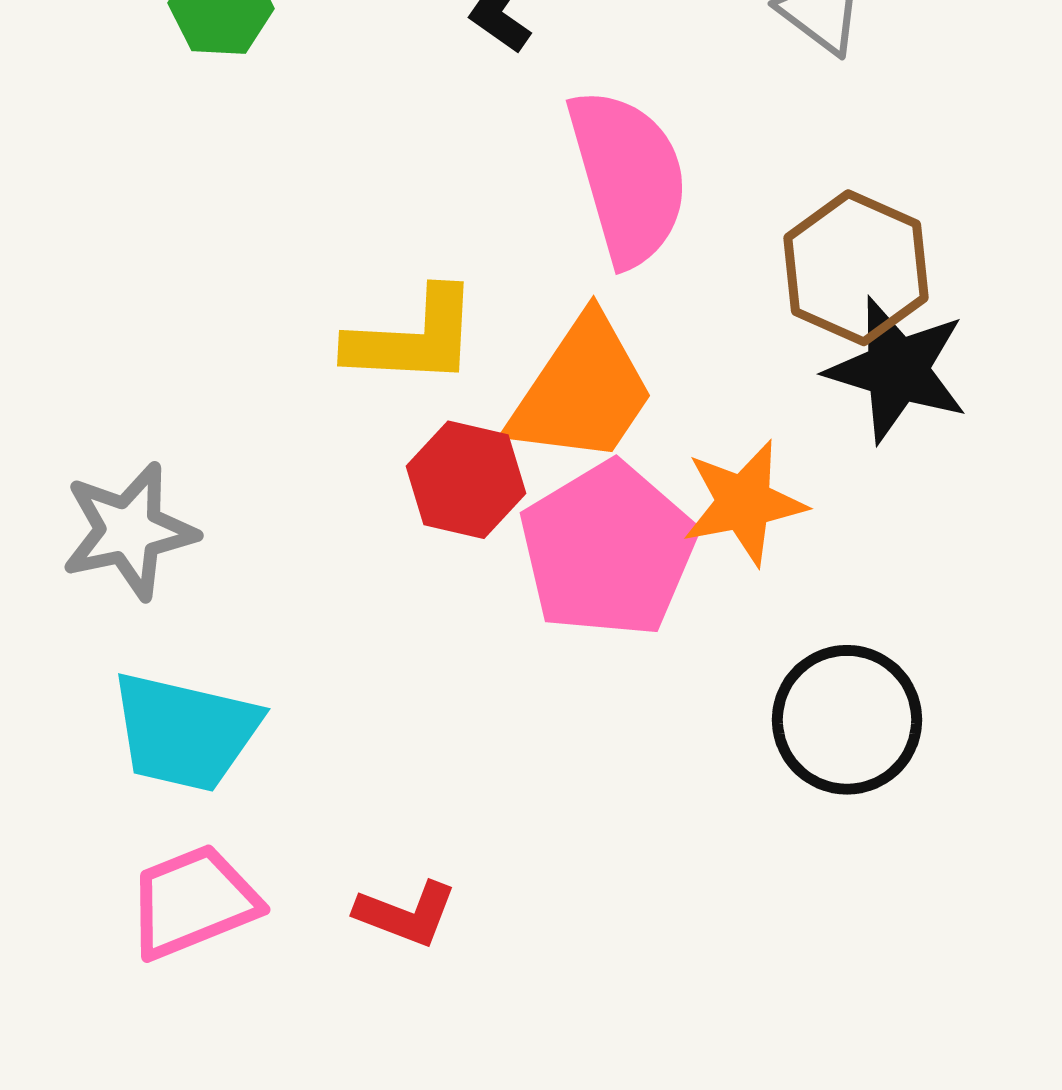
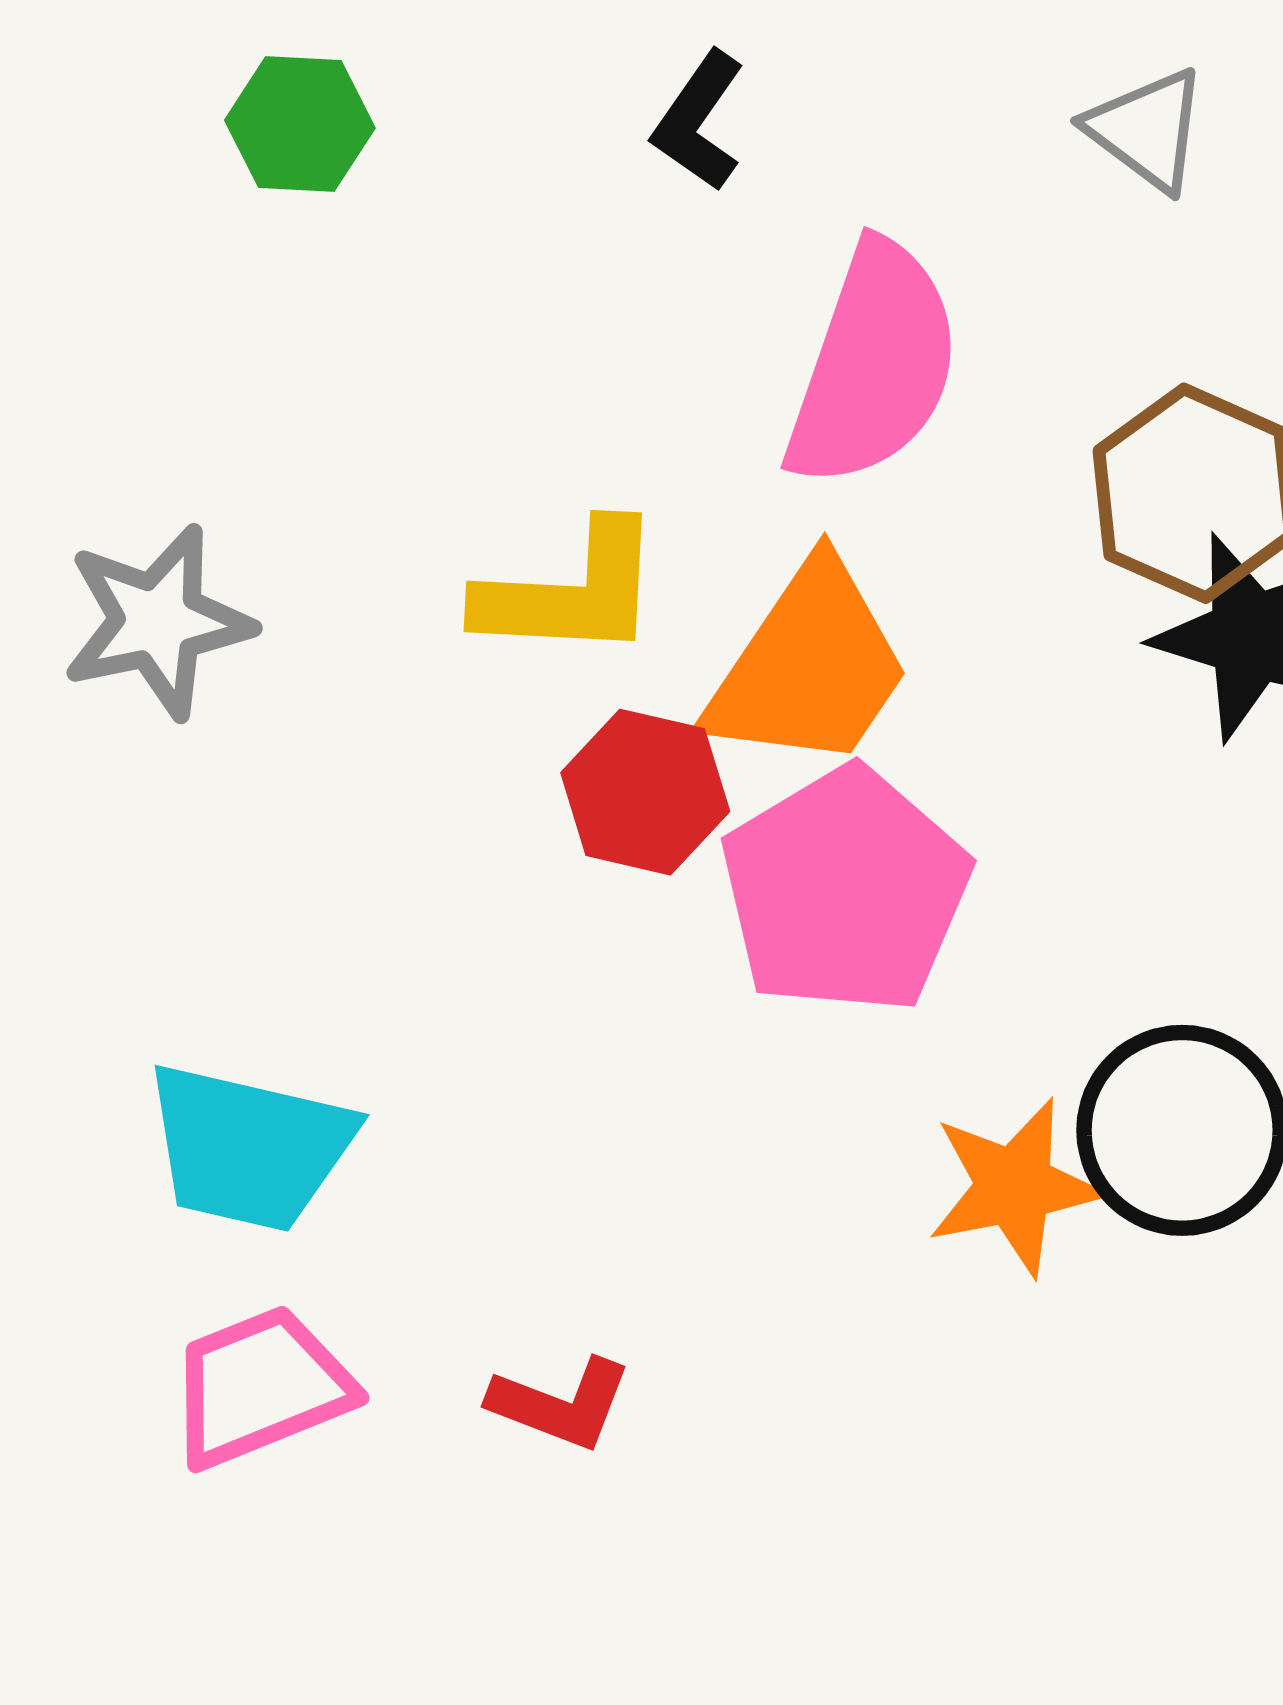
pink semicircle: (628, 177) -> (873, 365), turned 35
orange star: (744, 503) -> (1014, 1187), moved
gray star: (129, 531) -> (157, 622), moved

